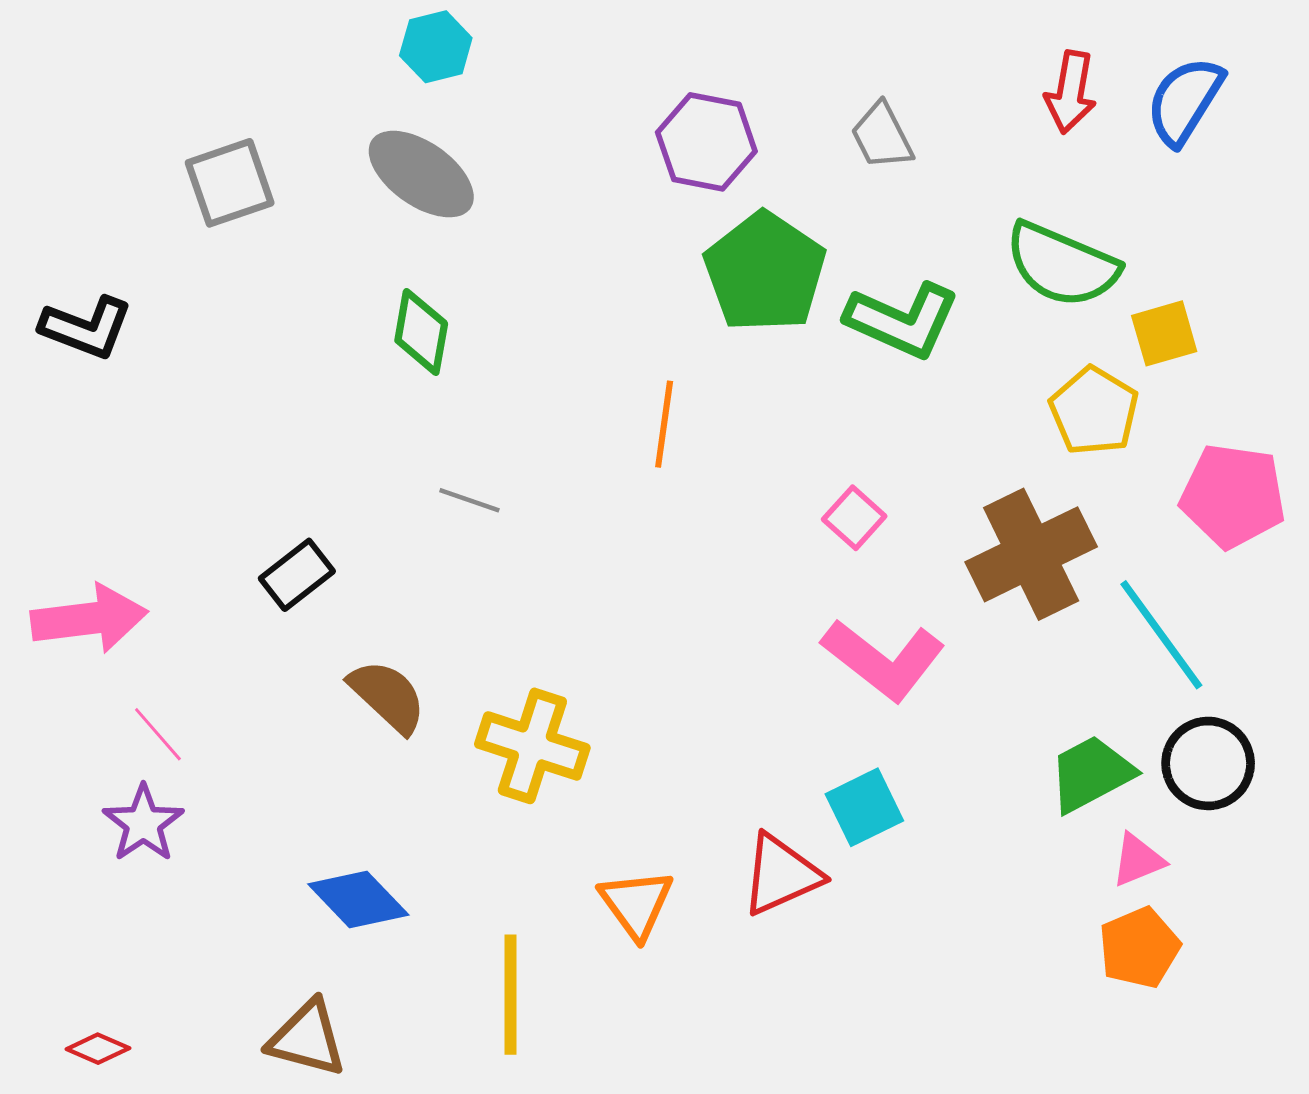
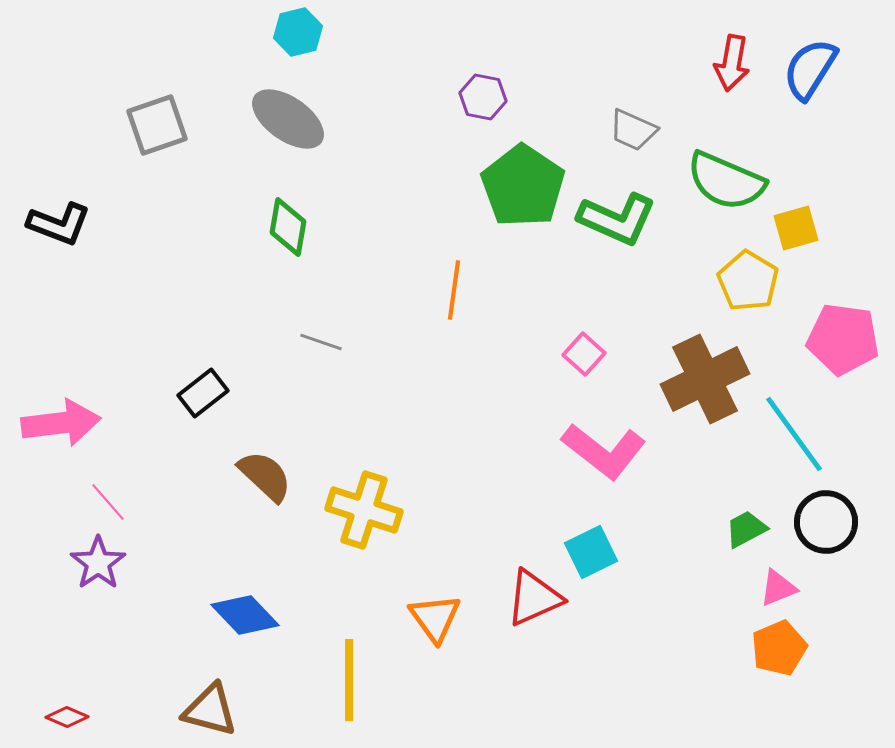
gray trapezoid: (882, 136) -> (633, 130), moved, turned -39
purple hexagon: (706, 142) -> (483, 97), size x0.7
green trapezoid: (1091, 774) -> (746, 529), size x0.7

